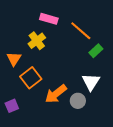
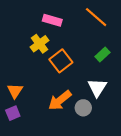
orange line: (81, 31) -> (96, 17), moved
orange triangle: (14, 59) -> (15, 91), moved
orange square: (31, 78) -> (61, 61), moved

